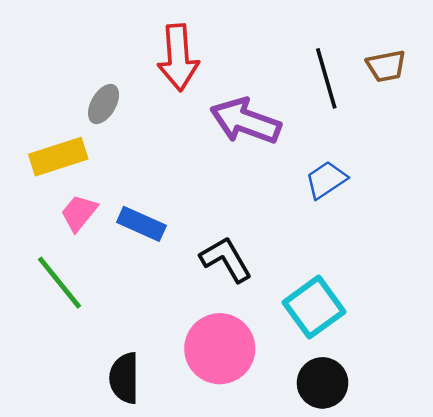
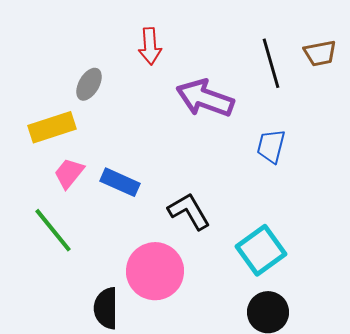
red arrow: (178, 57) -> (150, 46), size x0.7
blue trapezoid: (326, 180) -> (271, 146), turned -42
pink circle: (220, 349) -> (155, 271), moved

